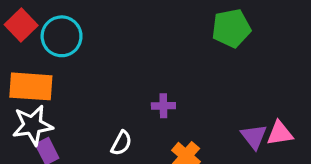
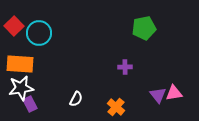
purple cross: (163, 106) -> (125, 67), moved

